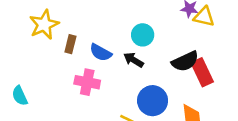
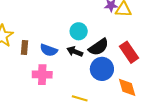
black semicircle: (185, 61) -> (99, 47), moved
blue circle: (153, 101) -> (102, 69), moved

